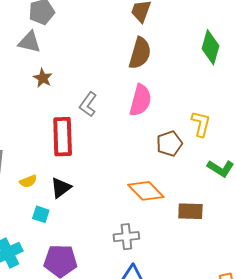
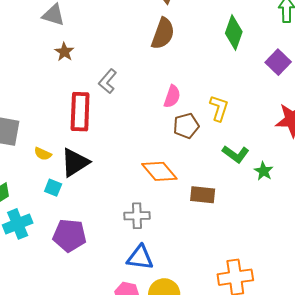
pink semicircle: (140, 100) -> (172, 96), moved, size x0.7
yellow semicircle: (28, 181) -> (43, 154), turned 42
black triangle: (61, 188) -> (75, 162), size x1.4

